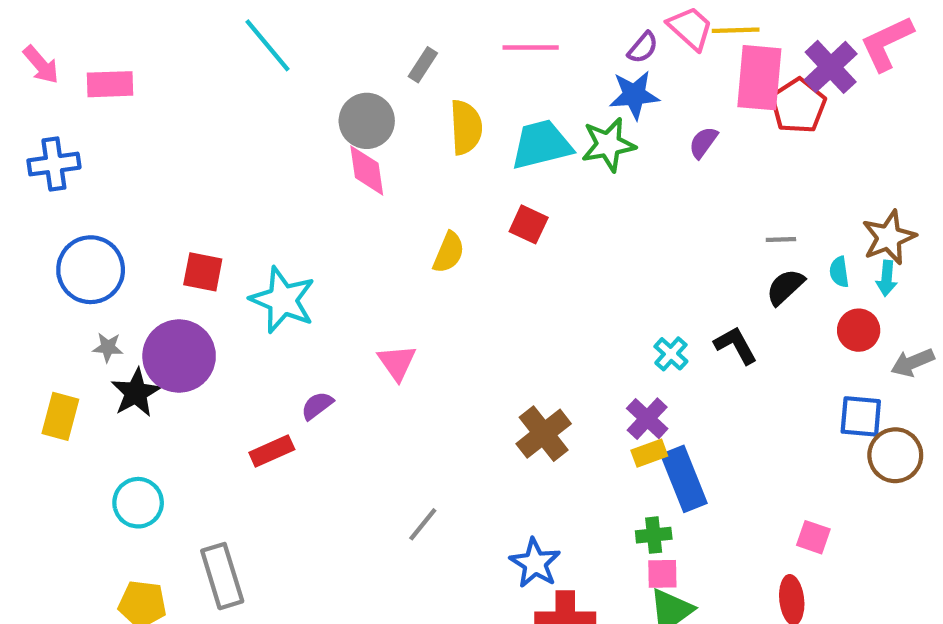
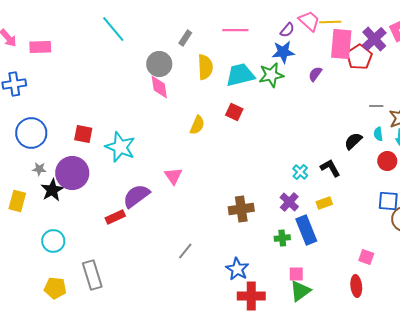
gray line: (781, 240) -> (376, 106), moved
purple semicircle: (317, 406) -> (136, 196), size x1.8
brown cross: (544, 434) -> (241, 209), turned 30
yellow rectangle: (649, 453) -> (324, 203), moved
green cross: (654, 535) -> (282, 238), moved

